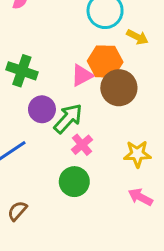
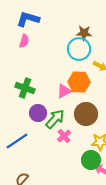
brown circle: (119, 88) -> (86, 114), moved
green circle: (74, 182) -> (91, 160), moved

